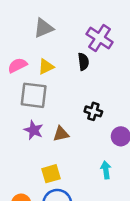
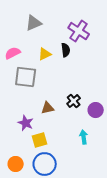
yellow triangle: (46, 67) -> (45, 54), moved
black cross: (93, 111) -> (74, 101), moved, turned 32
purple star: (34, 130) -> (26, 123), moved

